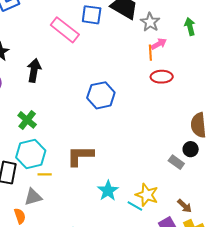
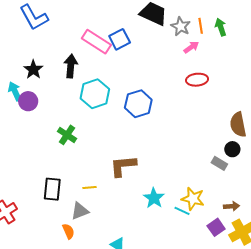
blue square: (92, 15) -> (120, 39), moved, turned -30
orange line: (150, 53) -> (201, 26), moved
black arrow: (34, 70) -> (71, 66), moved
cyan hexagon: (31, 154) -> (95, 94), moved
brown arrow: (184, 206) -> (232, 206), turned -42

